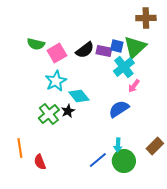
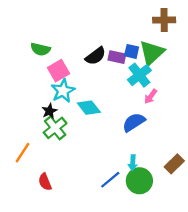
pink square: (57, 53) -> (58, 71), moved
black star: (68, 111) -> (49, 111), moved
orange line: (20, 148) -> (22, 153), moved, turned 42

